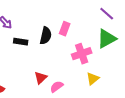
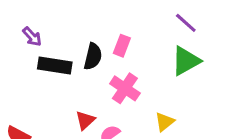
black rectangle: (21, 42) -> (55, 65), size x1.5
pink cross: (82, 54) -> (125, 88), moved, turned -36

